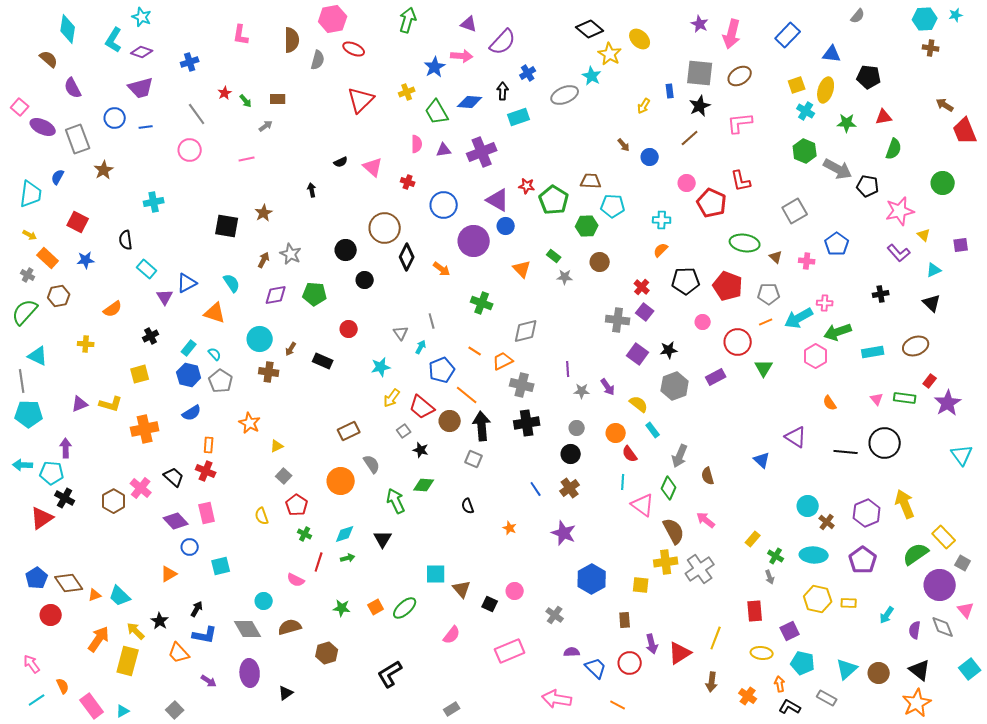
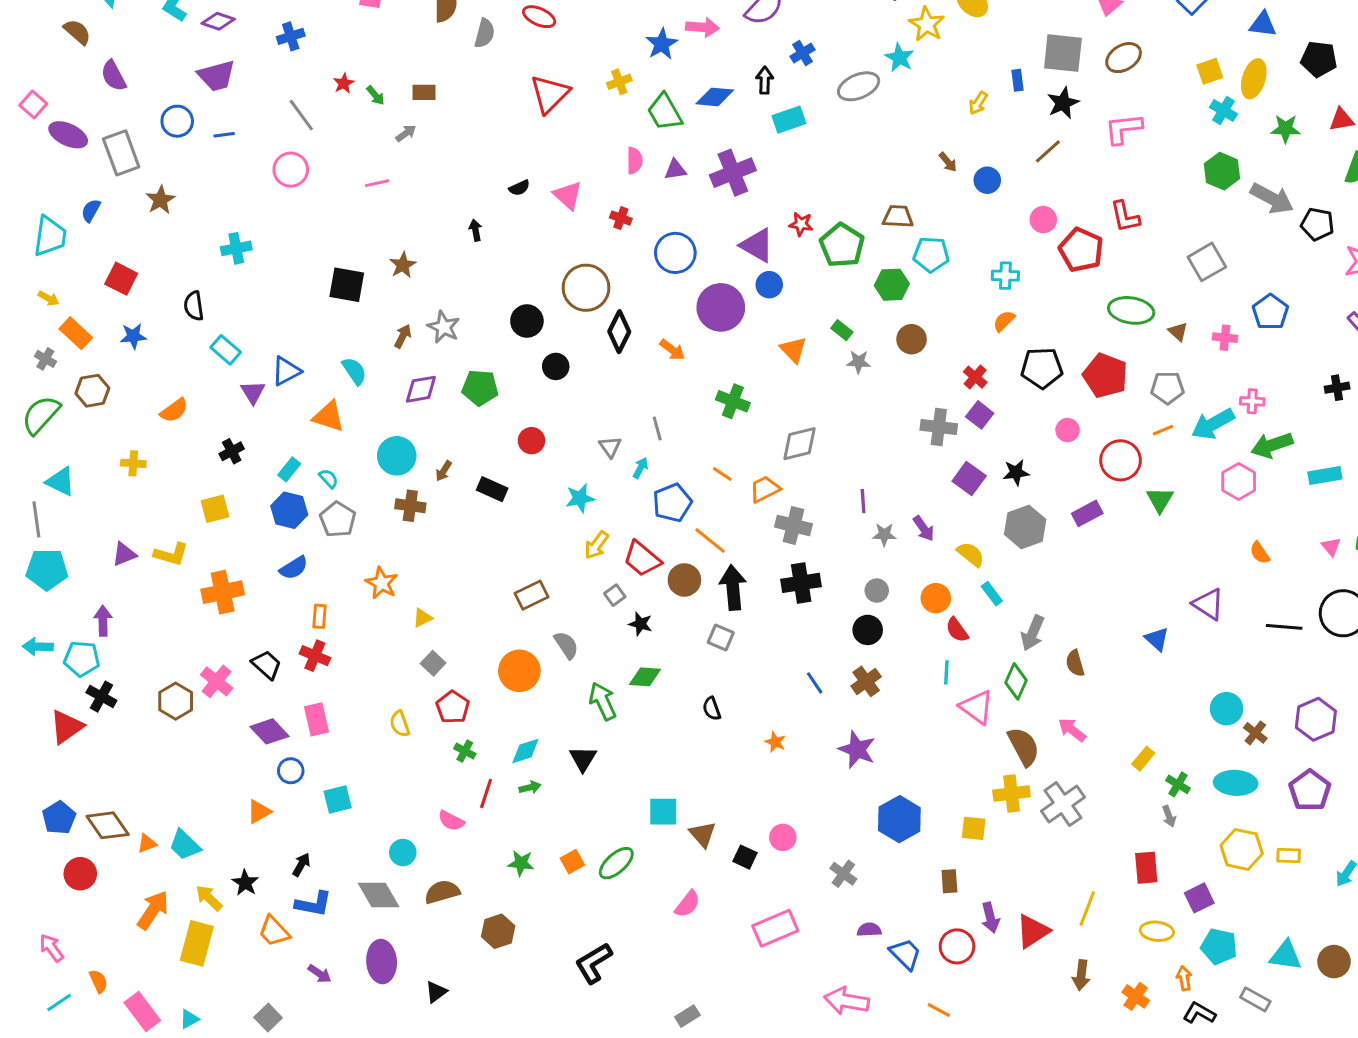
cyan triangle: (847, 669) -> (1286, 955), turned 50

